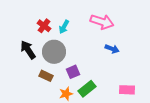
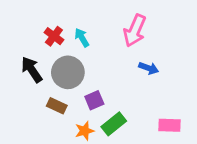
pink arrow: (102, 22) -> (135, 31), turned 95
cyan arrow: (64, 27) -> (82, 38), turned 120

